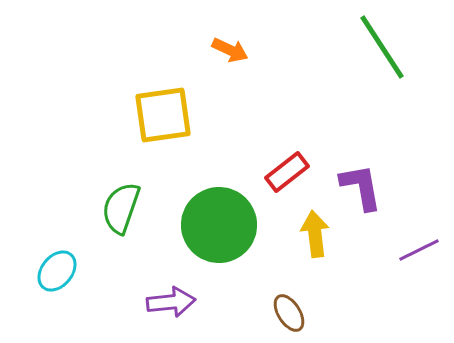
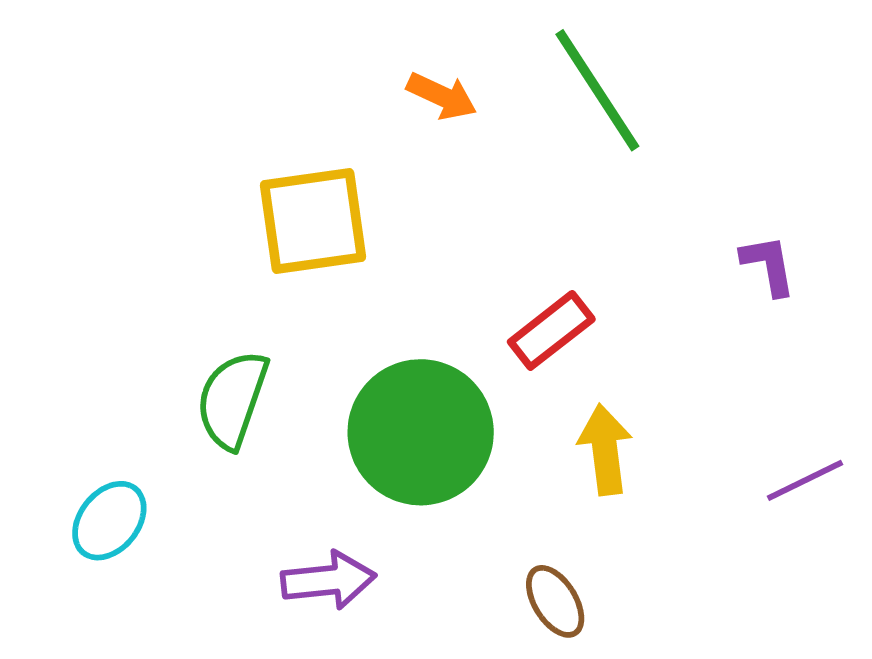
green line: (382, 47) -> (597, 90), moved
purple L-shape: (361, 187) -> (768, 265), moved, size x0.7

